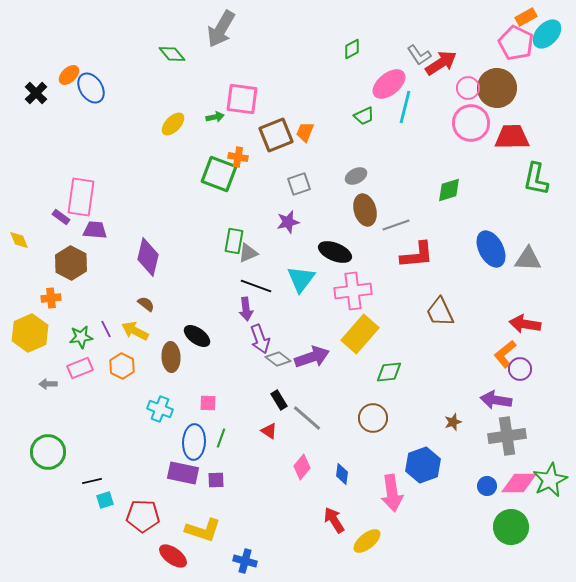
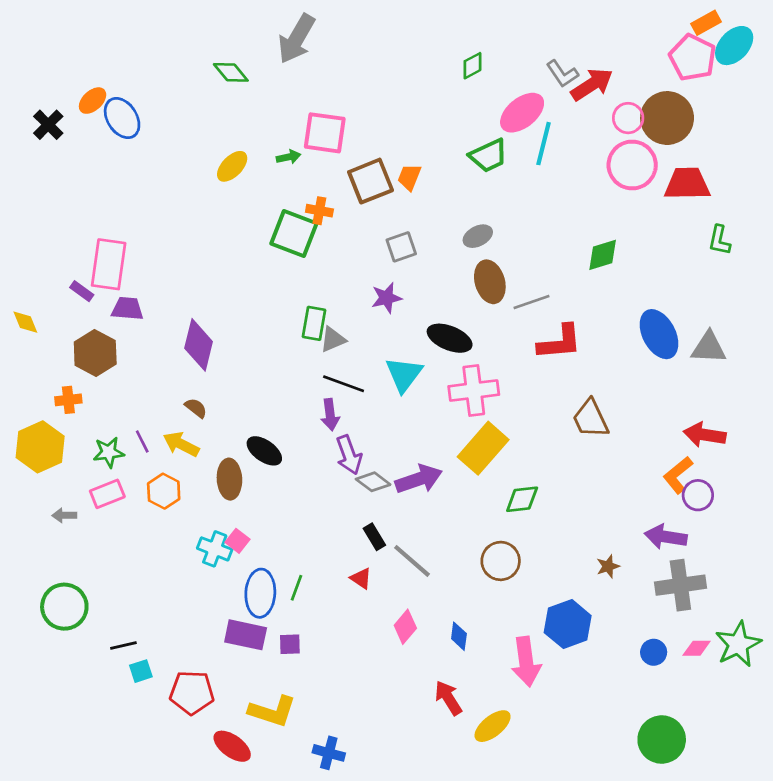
green trapezoid: (364, 116) -> (489, 156), size x1.4
green L-shape: (536, 179) -> (719, 240), size x0.7
pink square: (208, 403) -> (238, 541), moved, turned 36
pink diamond: (519, 483) -> (697, 648), size x0.6
green circle: (511, 527) -> (662, 739), moved

